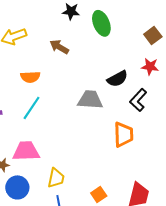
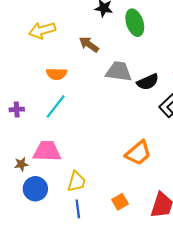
gray trapezoid: (90, 100) -> (119, 72), moved
orange trapezoid: (123, 135) -> (138, 153), moved, turned 48

